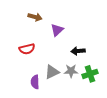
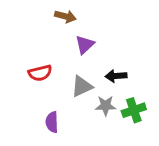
brown arrow: (35, 17) -> (65, 16), moved
gray triangle: (52, 72) -> (82, 86), moved

